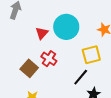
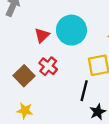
black line: (81, 77) -> (84, 91), turned -30

